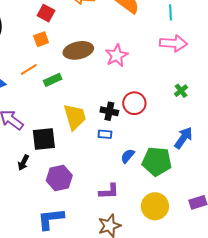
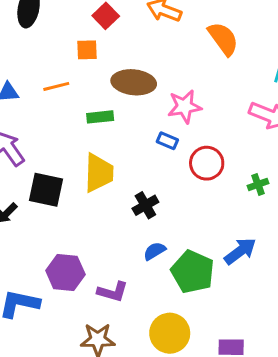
green rectangle: (53, 80) -> (100, 117), moved
red circle: (134, 103) -> (207, 163), moved
black cross: (109, 111) -> (145, 205), moved, turned 30
blue rectangle: (105, 134) -> (167, 141), moved
purple hexagon: (59, 178) -> (65, 273), moved

